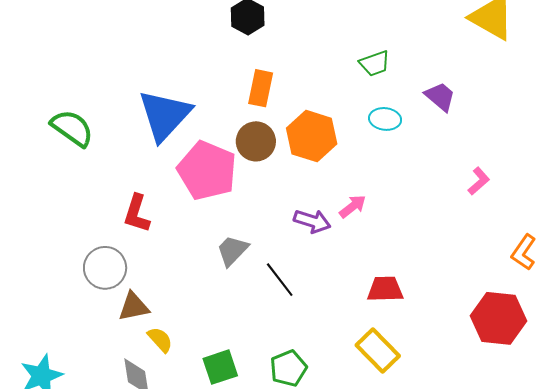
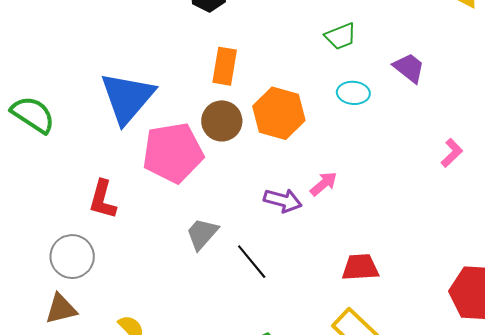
pink pentagon: (207, 170) -> (173, 153), turned -30
brown triangle: (134, 307) -> (61, 309), moved

